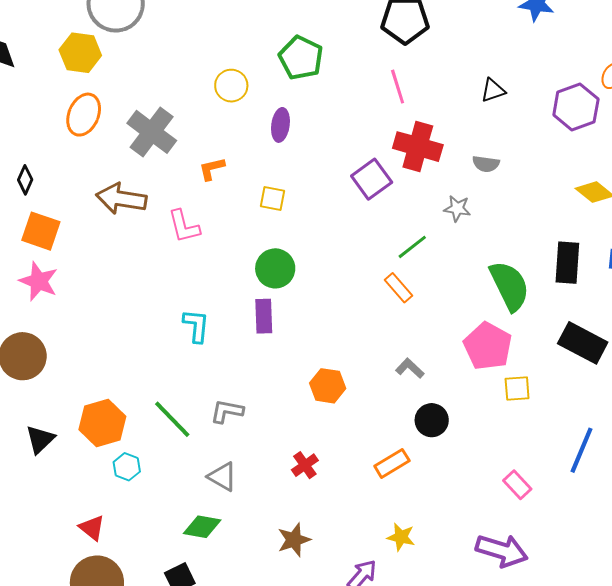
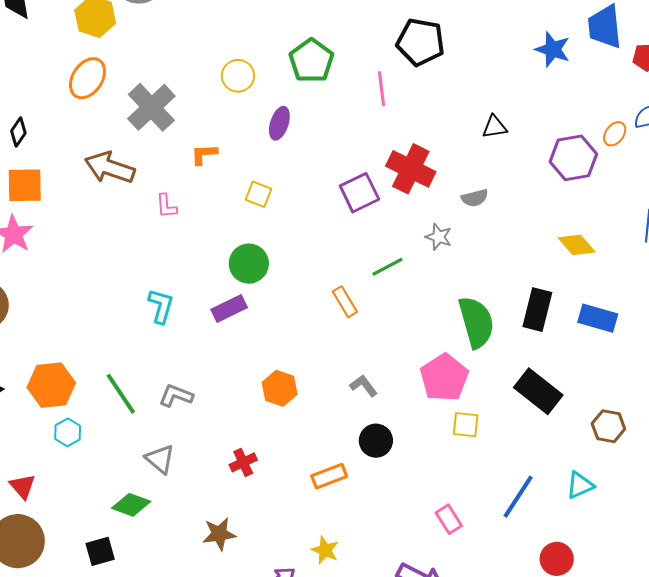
pink line: (398, 87) -> (381, 89), moved
gray semicircle: (486, 164) -> (475, 198), turned -32
pink L-shape: (184, 226) -> (166, 206), size x0.7
orange square: (41, 231) -> (25, 185), turned -30
orange rectangle: (398, 288) -> (345, 302), moved
purple rectangle: (264, 316) -> (229, 308), turned 56

